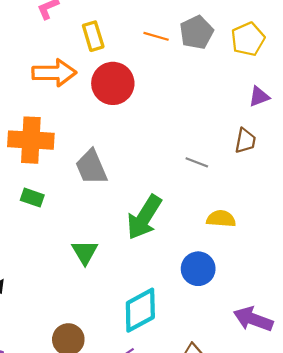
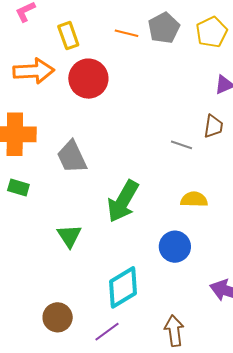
gray line: (197, 162) -> (182, 145), moved

